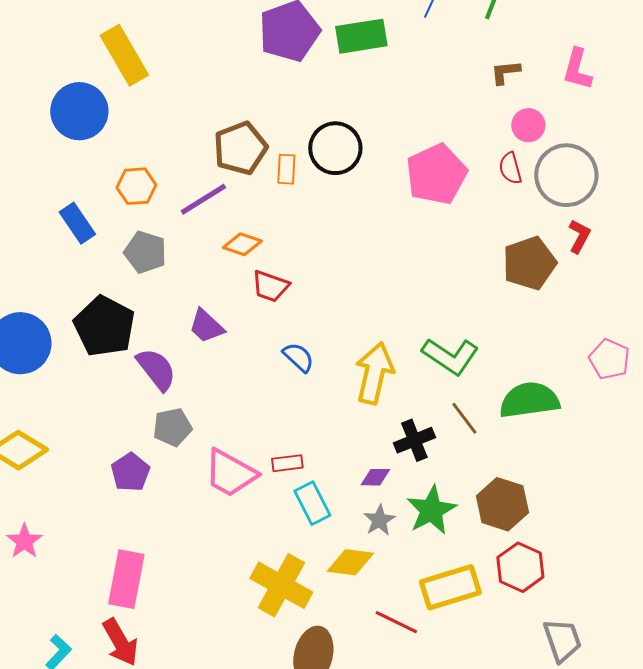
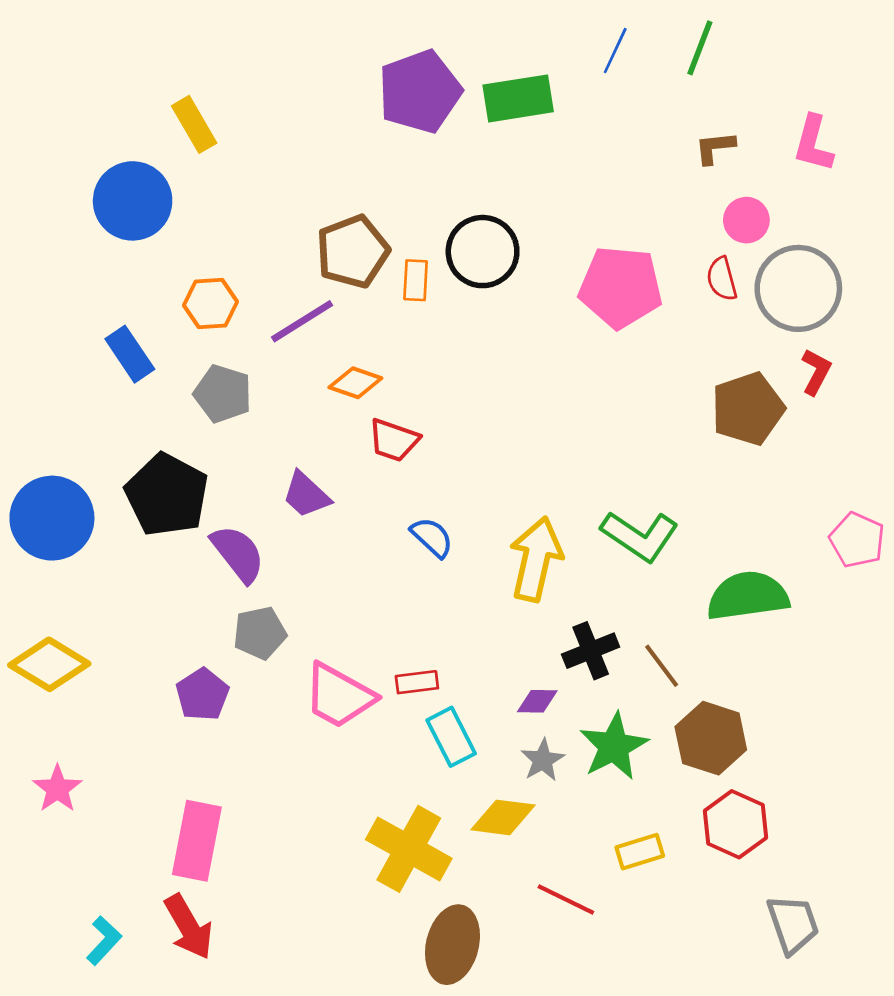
yellow rectangle: (124, 55) -> (194, 124), size x0.7
pink pentagon: (436, 174) -> (621, 287), turned 30
brown line: (464, 418) -> (662, 666), moved
yellow rectangle: (450, 587) -> (640, 852), size x0.6

